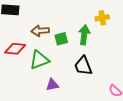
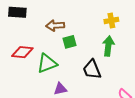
brown arrow: (40, 31) -> (55, 26), moved
green arrow: (84, 35) -> (108, 46), moved

